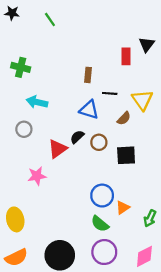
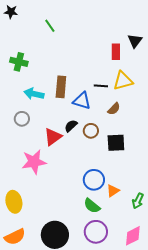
green line: (50, 20) -> (50, 26), moved
brown rectangle: (88, 75) -> (61, 87), moved, size x1.5
yellow triangle: (142, 100) -> (123, 81), moved, turned 50
pink star: (37, 176) -> (34, 162), size x1.4

